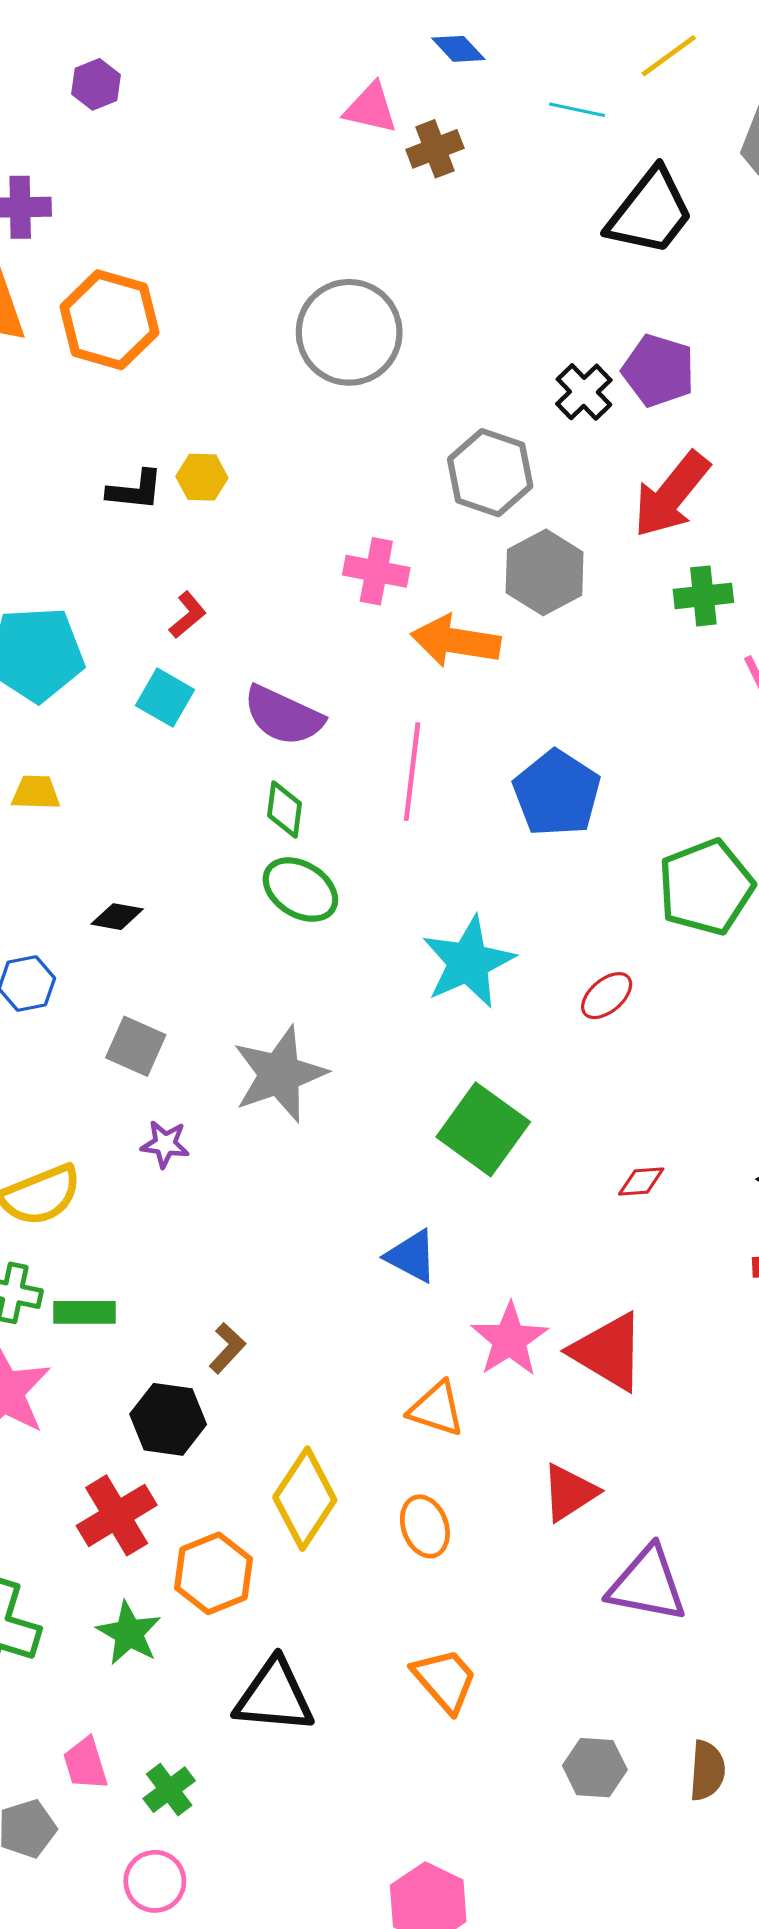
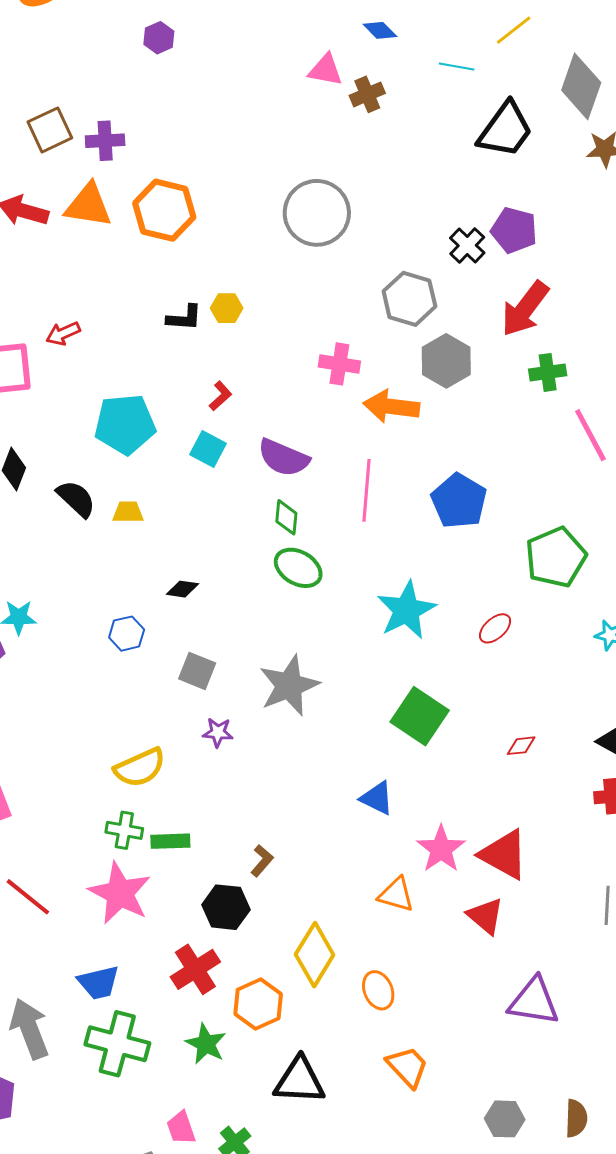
purple hexagon: (96, 84) -> (159, 38), moved
red triangle: (569, 1492) -> (485, 916), moved, turned -45
orange ellipse: (425, 1526) -> (378, 990), moved

